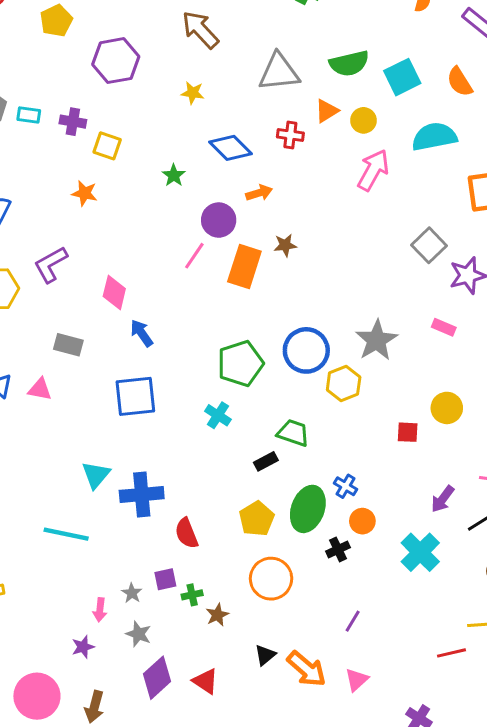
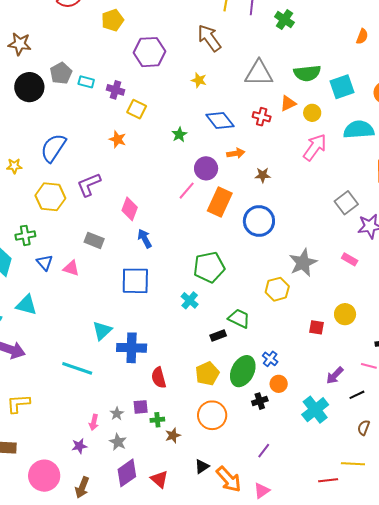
brown star: (285, 245) -> (263, 175), moved
blue circle: (306, 350) -> (259, 221), moved

